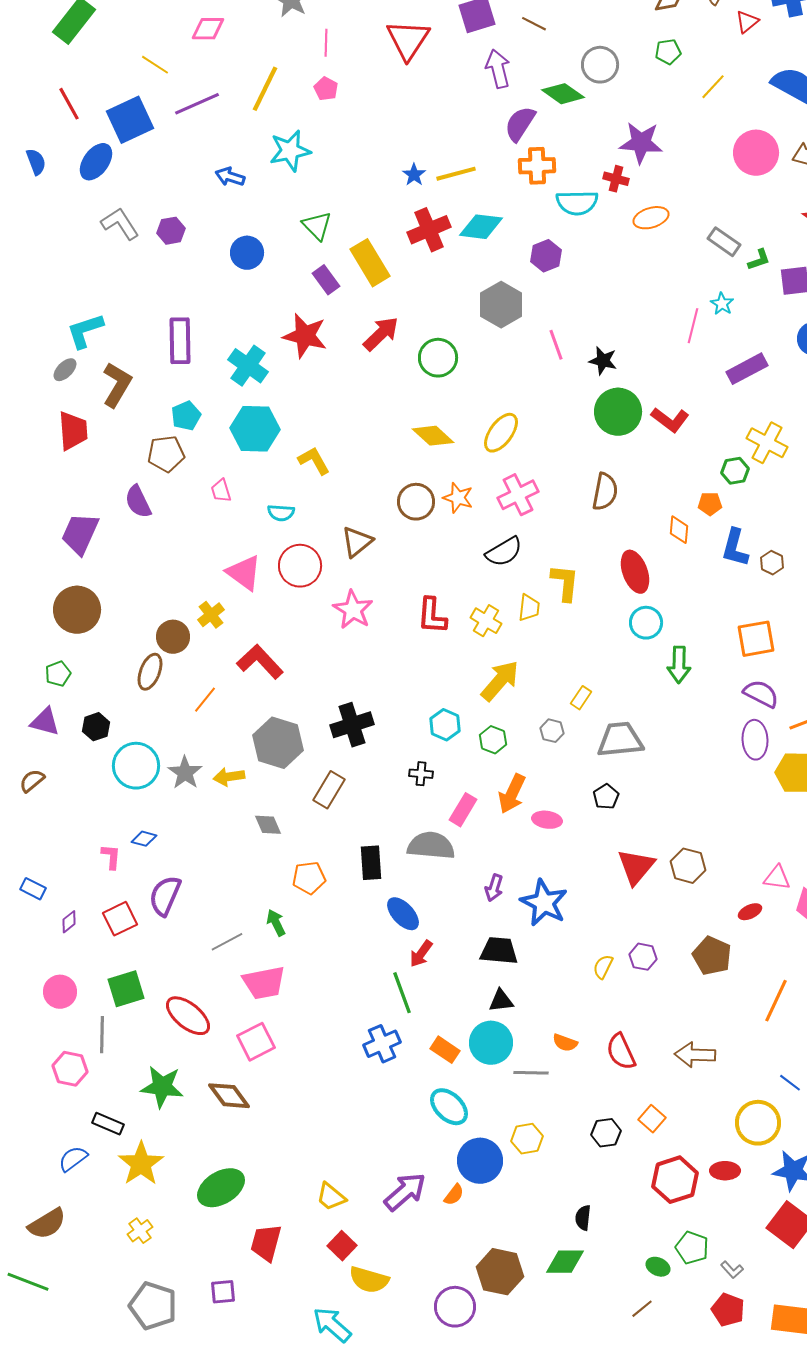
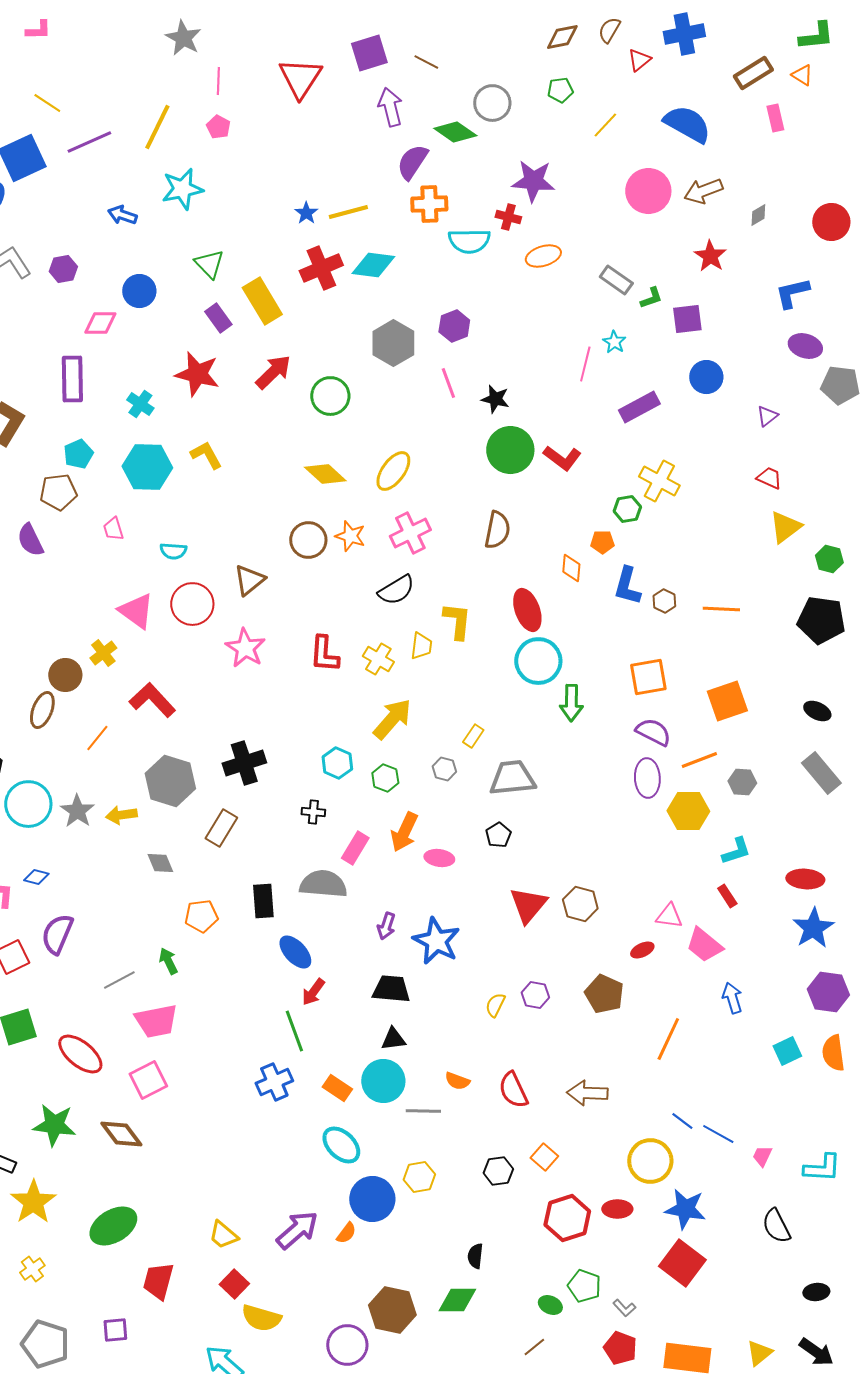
pink diamond: (208, 29) -> (100, 323), moved
purple hexagon: (546, 256) -> (454, 326), moved
cyan cross: (248, 366) -> (140, 404), size x0.7
yellow L-shape: (314, 461) -> (206, 455), moved
cyan circle: (646, 623) -> (538, 661), size x1.4

